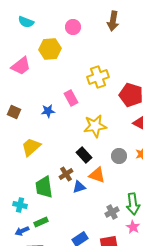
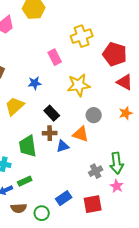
blue star: (48, 111) -> (35, 83), moved
black rectangle: (84, 155) -> (52, 113), moved
gray circle: (119, 156) -> (94, 115), moved
brown cross: (66, 174) -> (50, 133), turned 32

